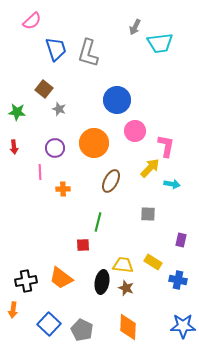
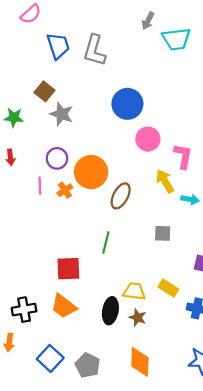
gray star: (59, 109) -> (62, 114), size x1.5
orange circle: (94, 143) -> (91, 172), moved
yellow arrow: (150, 168) -> (165, 181), turned -75
orange cross: (63, 189) -> (65, 190), moved, turned -32
red square: (83, 245) -> (68, 269), moved, size x1.6

